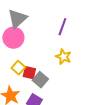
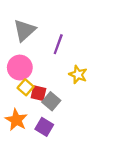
purple line: (62, 27) -> (58, 44), moved
pink circle: (13, 38) -> (20, 68), moved

